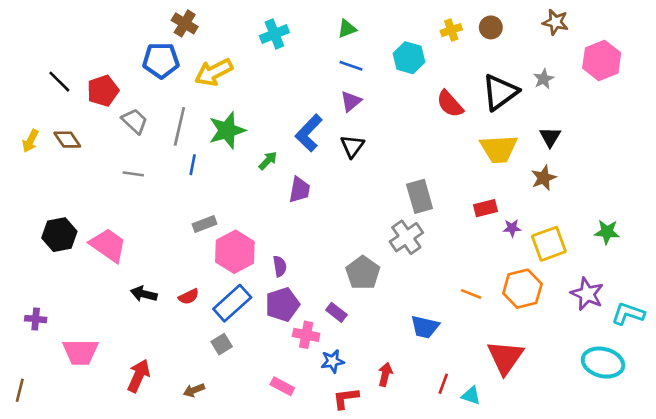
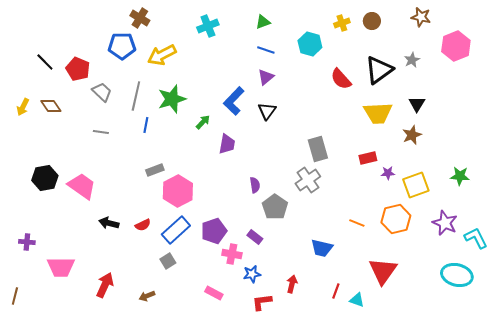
red pentagon: (103, 91) -> (78, 69), turned -30
purple semicircle: (280, 266) -> (255, 185), moved
cyan L-shape: (628, 314) -> (476, 238), turned 45

